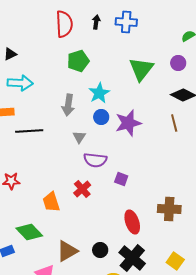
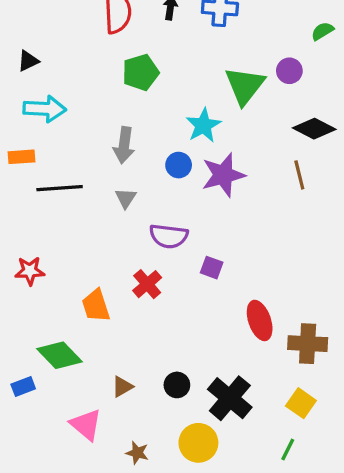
purple circle: (178, 63) -> (289, 71), moved
cyan star: (99, 93) -> (203, 125), moved
gray triangle: (79, 137) -> (126, 198), moved
brown cross: (169, 209) -> (308, 344), moved
red ellipse: (132, 222) -> (260, 320), moved
brown triangle: (67, 251) -> (122, 387), size x0.6

